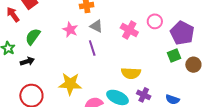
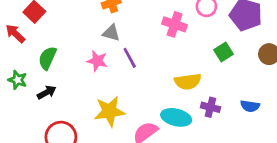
gray triangle: (96, 26) -> (111, 33), moved
pink star: (70, 30) -> (97, 61), moved
green square: (174, 56) -> (224, 52), moved

